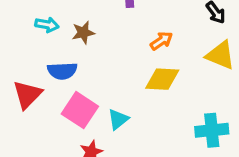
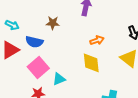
cyan arrow: (47, 25) -> (12, 25), moved
yellow diamond: (162, 79) -> (91, 63), turned 65

